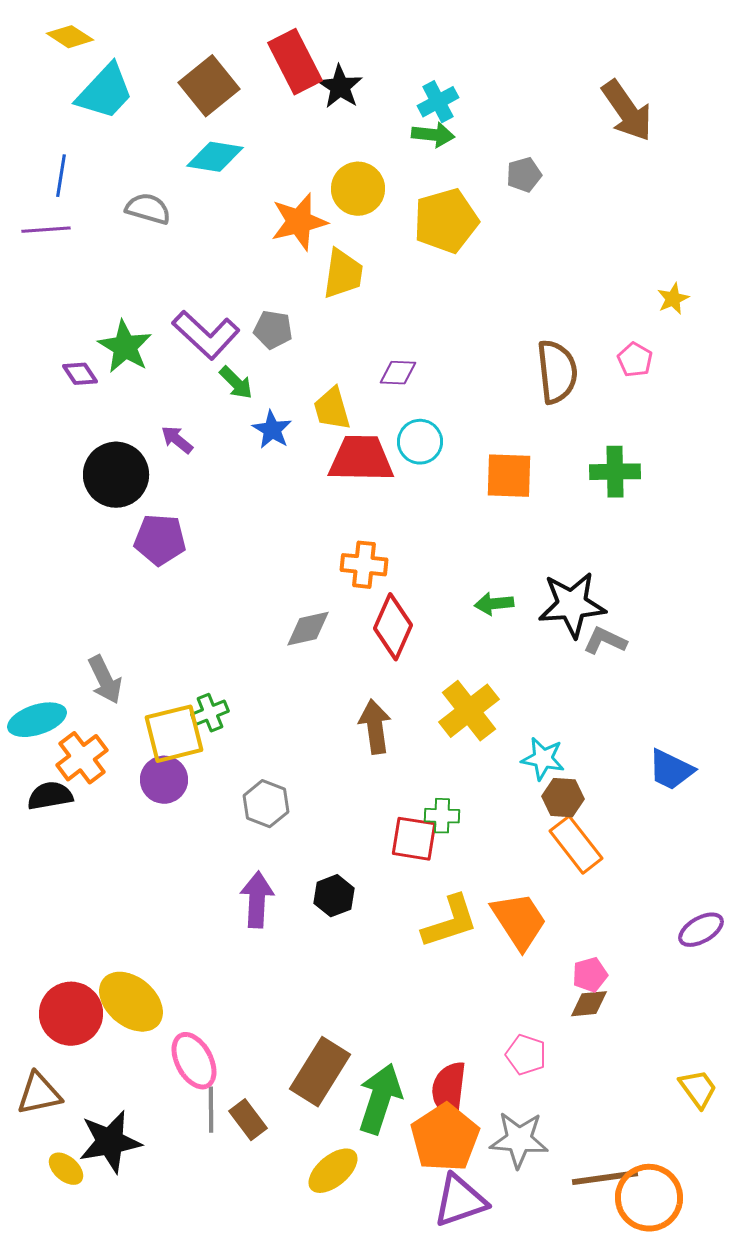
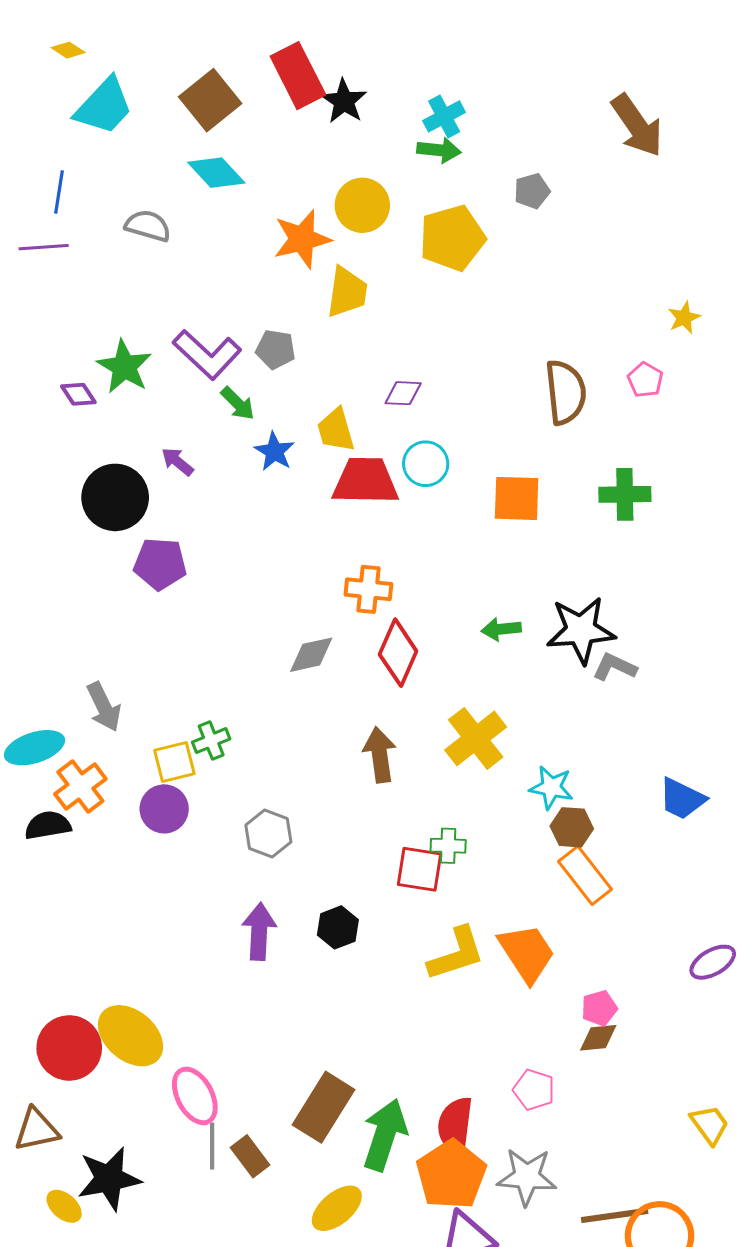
yellow diamond: (70, 37) -> (68, 50), size x0.7
cyan diamond: (215, 157) -> (216, 173), turned 38
yellow square: (174, 734) -> (174, 762), size x0.7

